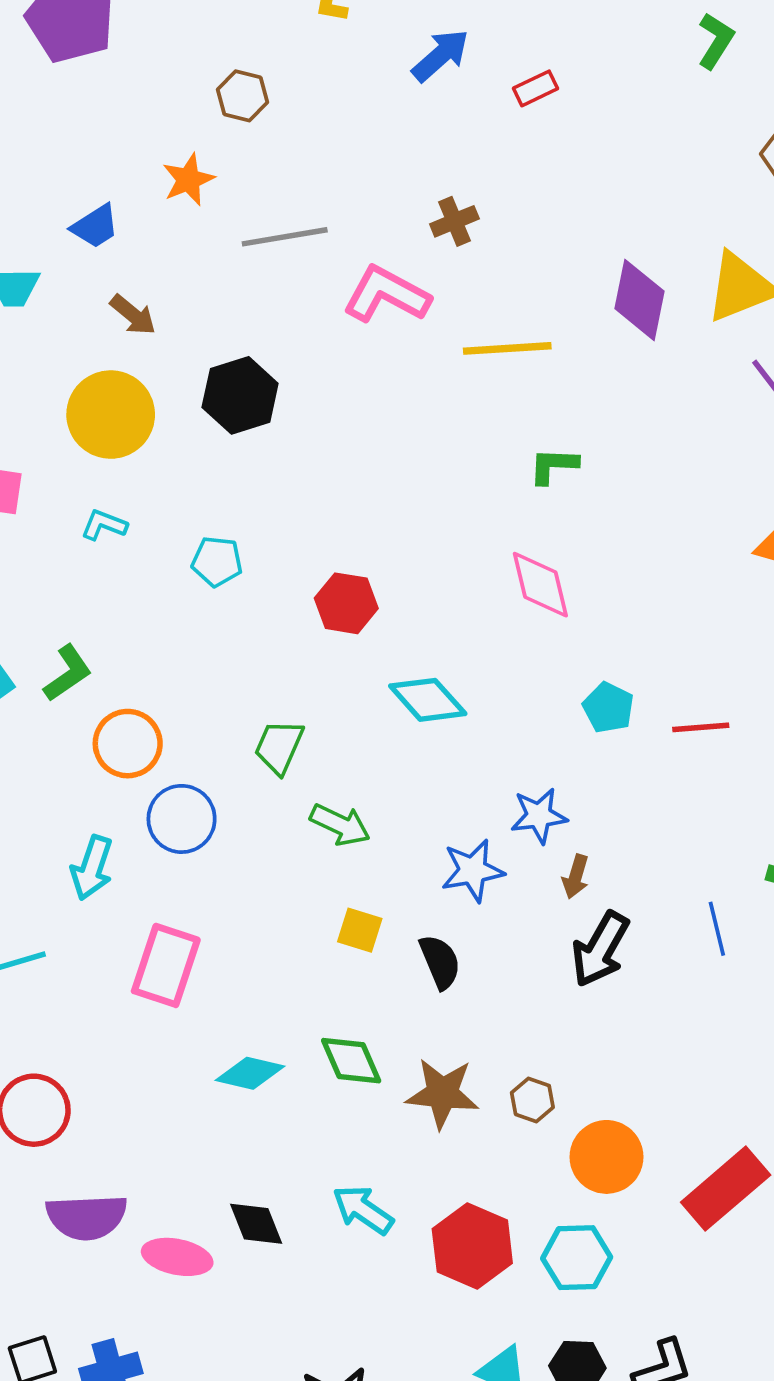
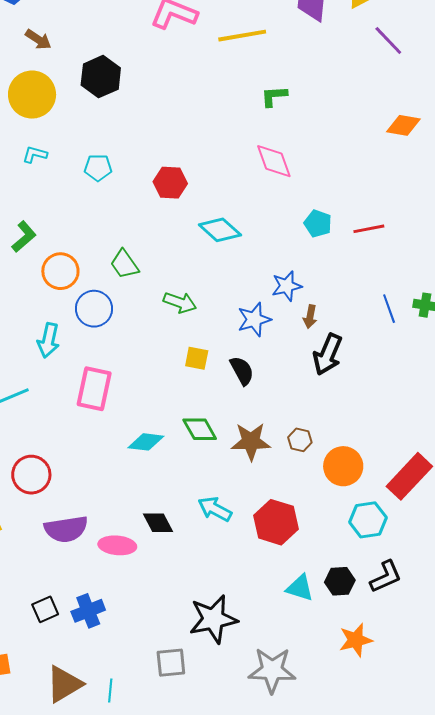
green trapezoid: (279, 747) -> (124, 264), moved, turned -52
blue line: (717, 929) -> (389, 309), moved
cyan hexagon: (577, 1258) -> (368, 520), moved

